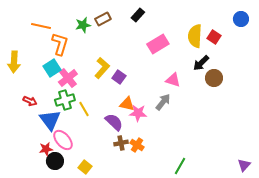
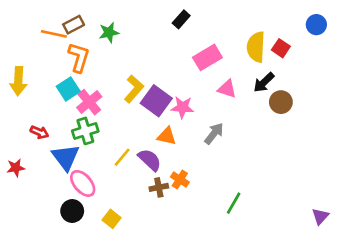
brown rectangle: (103, 19) -> (74, 25), moved
purple square: (119, 77) -> (156, 101), size x1.6
pink triangle: (173, 80) -> (227, 89), moved
yellow line: (84, 109) -> (122, 157), moved, turned 70
pink star: (138, 113) -> (182, 107), moved
orange cross: (137, 145) -> (180, 180), moved
red star: (46, 149) -> (16, 168), moved
green line: (180, 166) -> (234, 203), moved

